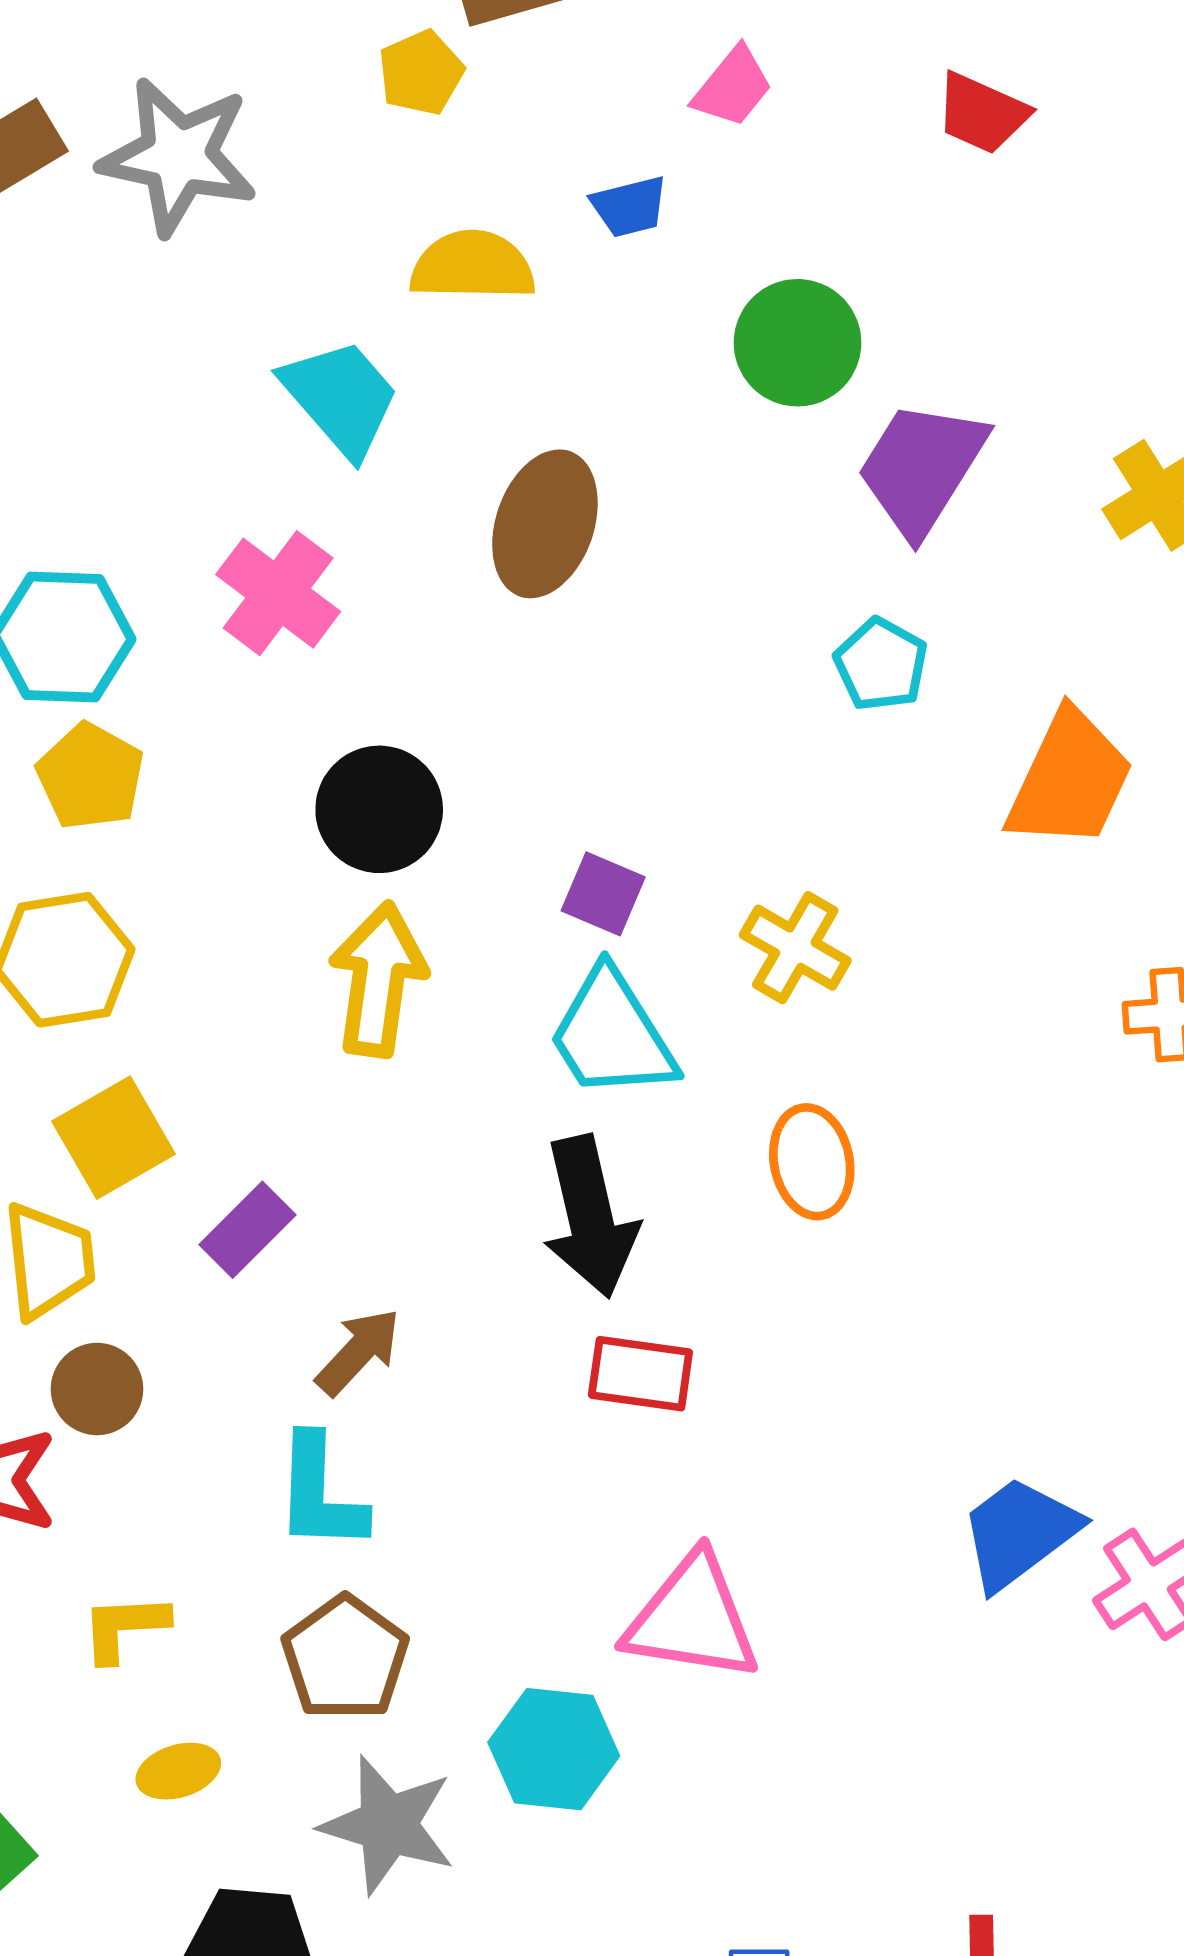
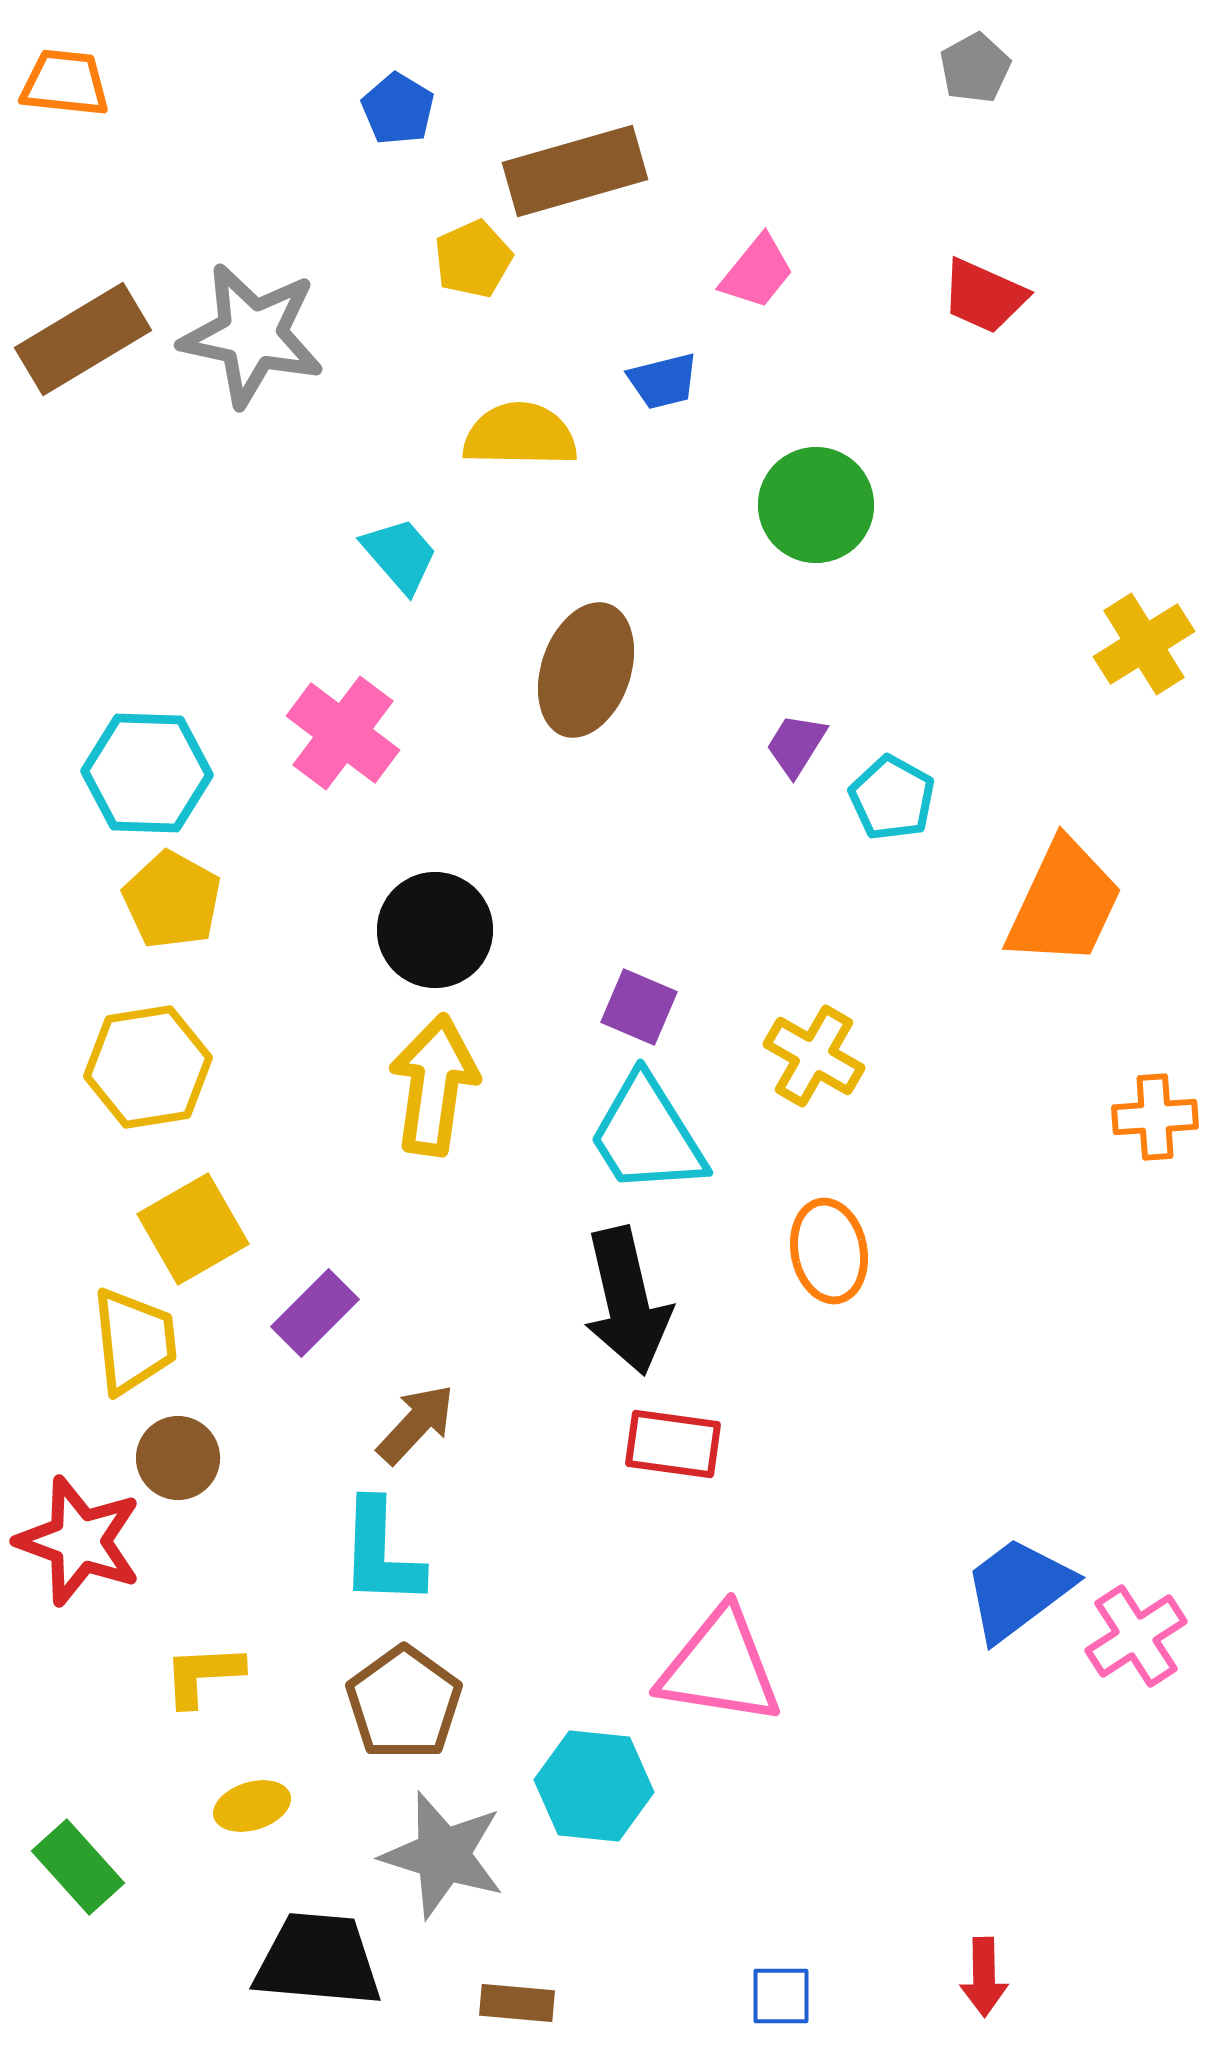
cyan trapezoid: (341, 398) -> (400, 555), size x0.7
purple trapezoid: (922, 468) -> (796, 745), moved, size x0.5

